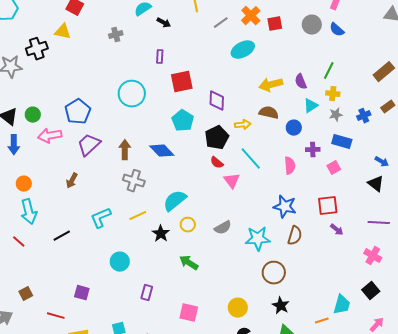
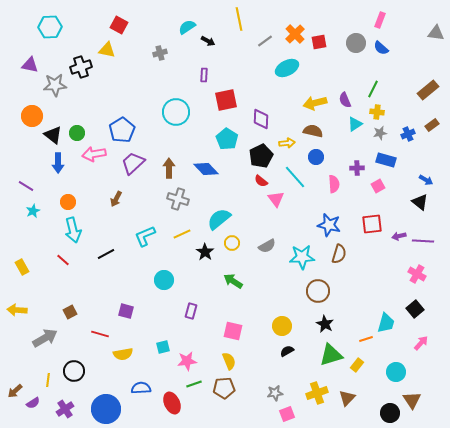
blue circle: (294, 128) -> (316, 157), moved
purple arrow: (337, 230) -> (399, 236), moved, turned 128

